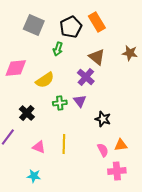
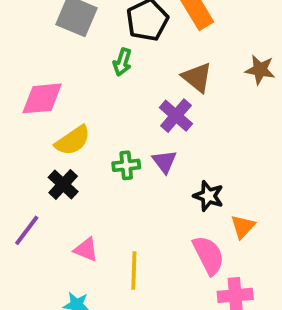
yellow semicircle: (45, 80) -> (73, 140), moved
yellow line: (64, 144) -> (134, 271), moved
orange triangle: (121, 145) -> (243, 227), moved, turned -40
pink semicircle: (103, 150) -> (208, 255), size x1.5

